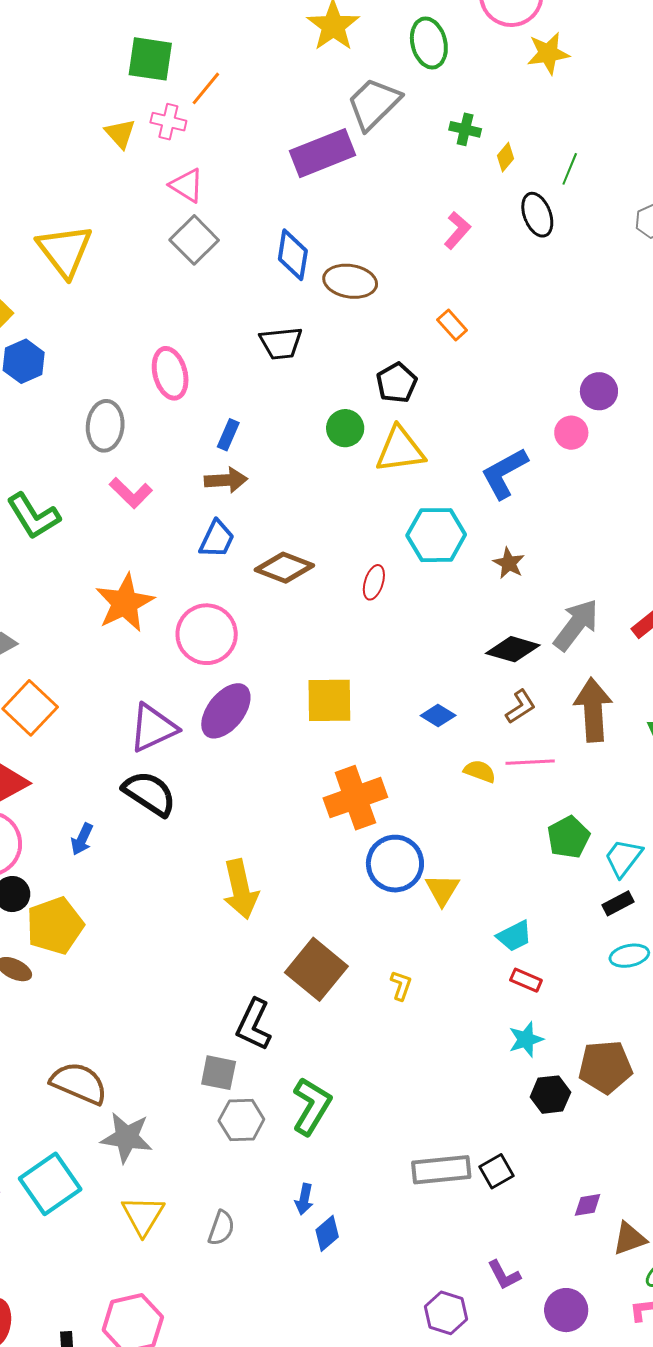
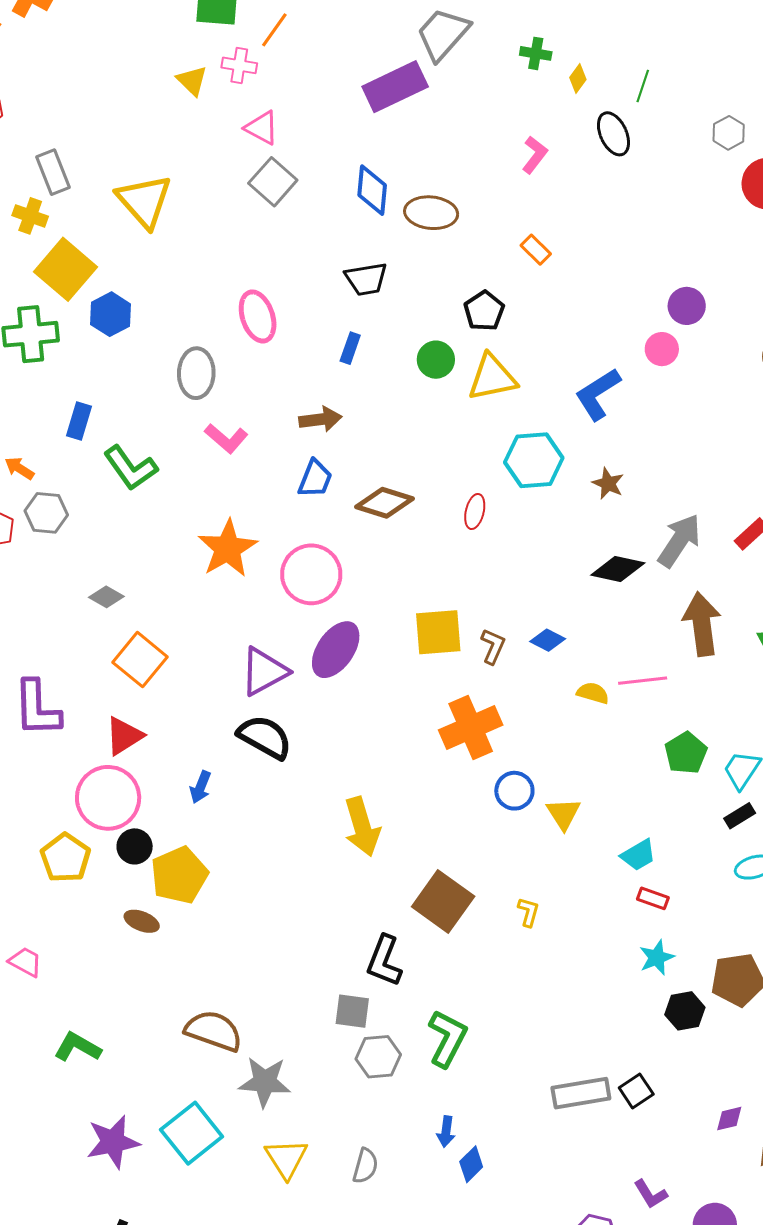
blue rectangle: (228, 435) -> (350, 348), moved
brown L-shape: (521, 707) -> (493, 646), moved, turned -30
blue circle: (395, 864) -> (514, 791), size x0.7

